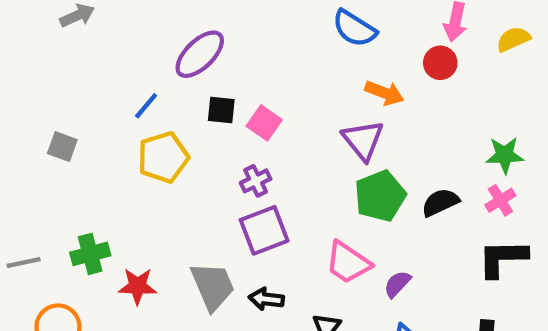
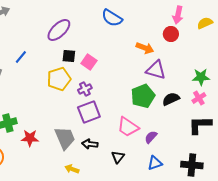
blue semicircle: (354, 28) -> (112, 18), moved
blue line: (146, 106) -> (21, 57), moved
purple triangle: (363, 140) -> (156, 70), moved, turned -35
yellow pentagon: (163, 157) -> (59, 79), moved

